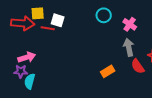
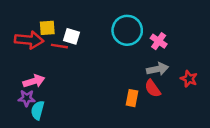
cyan circle: (104, 15) -> (127, 30), size x1.6
gray arrow: (129, 47) -> (157, 69), turned 90
red semicircle: (138, 66) -> (153, 88), moved
orange rectangle: (108, 71) -> (132, 98), turned -48

